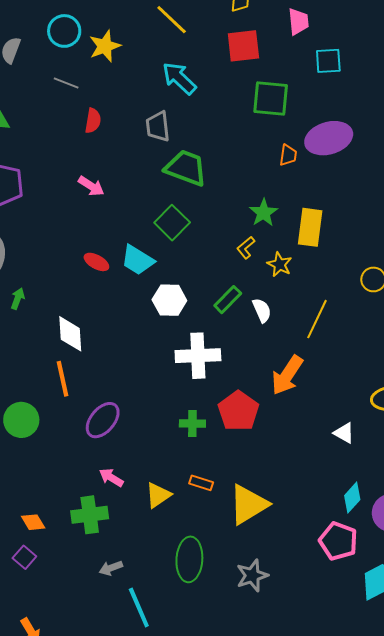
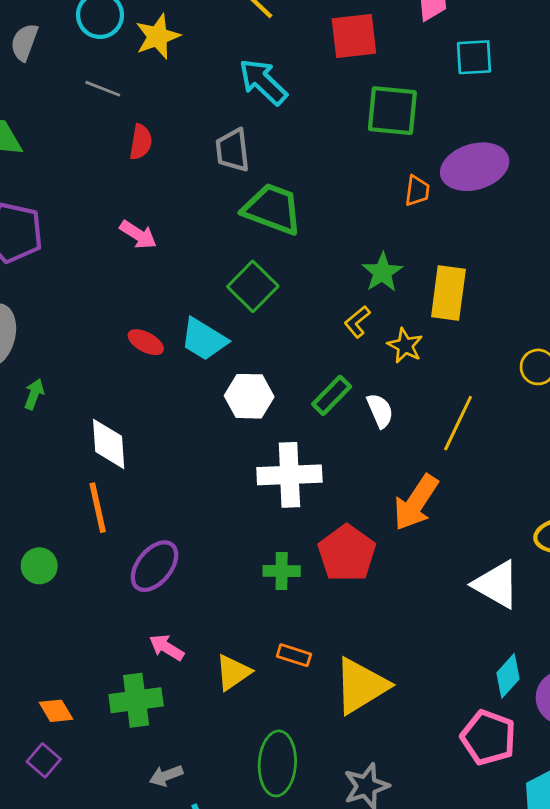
green circle: (21, 420) -> (39, 566), size x0.7
white triangle: (344, 433) -> (496, 584), size x1.6

